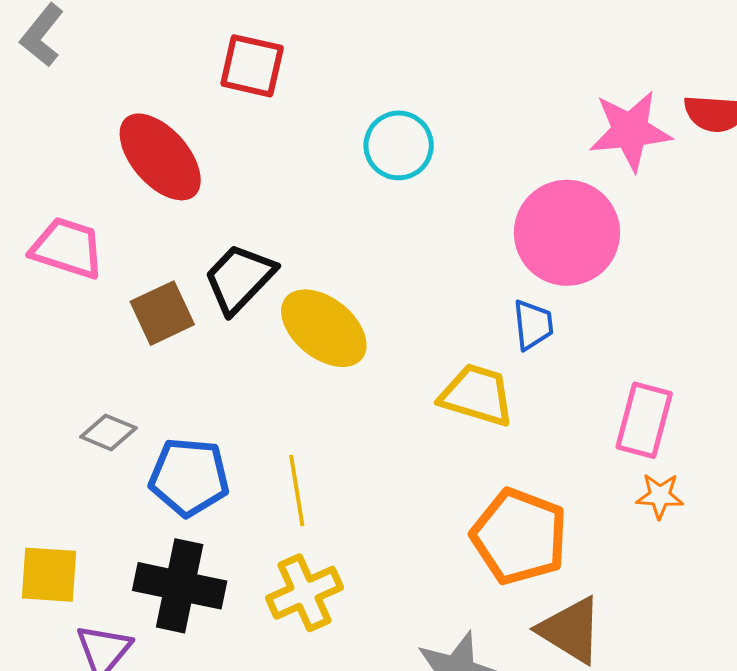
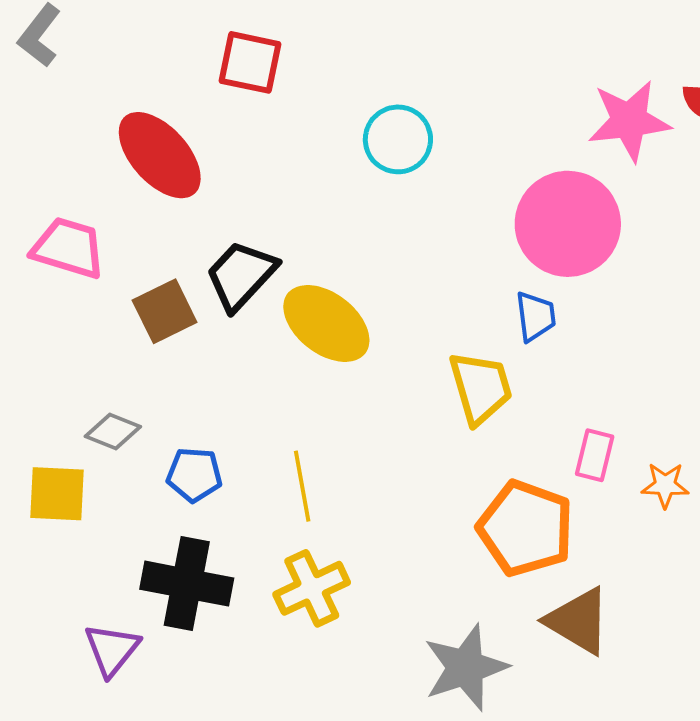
yellow trapezoid: (477, 395) -> (480, 388), turned 58
pink rectangle: (644, 420) -> (595, 455), moved, size x0.7
blue pentagon: (189, 477) -> (194, 475), size x0.7
yellow square: (49, 575) -> (57, 494), moved

